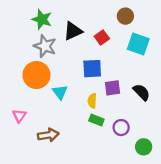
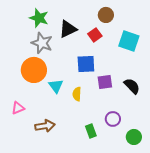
brown circle: (125, 16) -> (106, 15), moved
yellow semicircle: (92, 101) -> (77, 94), moved
pink triangle: (19, 116) -> (18, 108), turned 32
green rectangle: (96, 120) -> (91, 131), moved, turned 48

